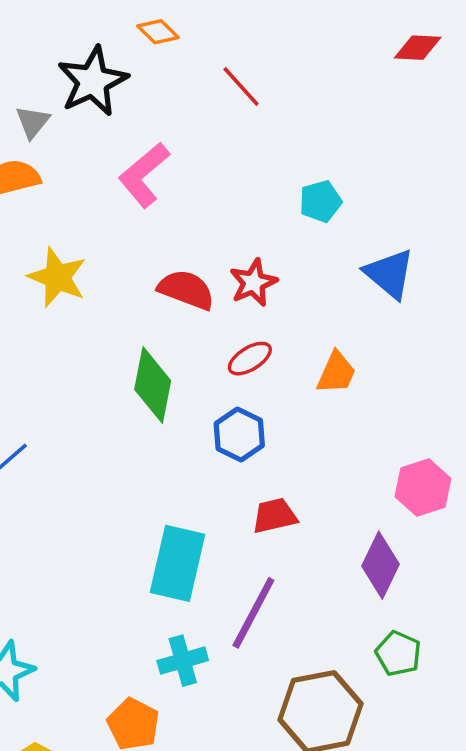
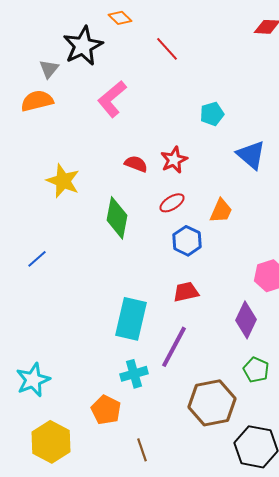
yellow star: (57, 277) -> (63, 181), moved
red semicircle: (186, 290) -> (136, 164), size x0.7
blue hexagon: (239, 434) -> (187, 241), moved

